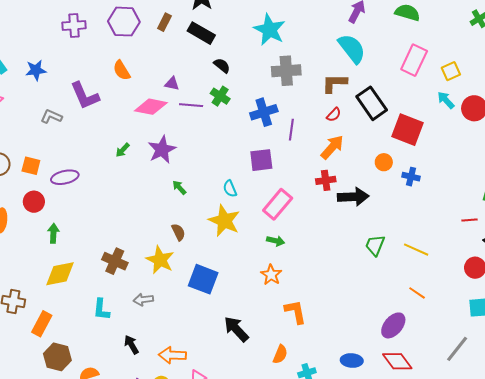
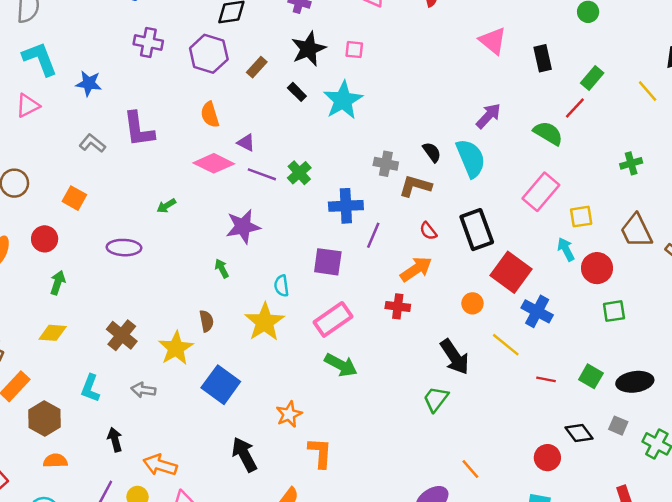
cyan star: (269, 30) -> (343, 100), moved
black rectangle: (201, 33) -> (297, 92), size x0.6
black semicircle: (222, 66) -> (432, 152), moved
orange semicircle: (122, 70) -> (210, 115), moved
gray cross: (286, 71) -> (386, 164), size x0.7
brown L-shape: (334, 83) -> (415, 186), moved
red semicircle: (334, 115) -> (428, 231), turned 84
purple star: (162, 150) -> (243, 226), moved
orange square: (31, 166) -> (74, 198), moved
purple ellipse: (65, 177) -> (124, 248), moved
blue cross: (411, 177) -> (537, 311), moved, size x1.4
black arrow: (353, 197) -> (455, 357), moved, turned 44
red line: (470, 220) -> (546, 379), moved
green arrow: (276, 241) -> (341, 365), moved, size x1.5
yellow line: (416, 250) -> (506, 345), moved
yellow diamond: (60, 274) -> (53, 333), size x0.7
orange star: (271, 275) -> (289, 414), moved
brown hexagon: (57, 357) -> (44, 418), moved

